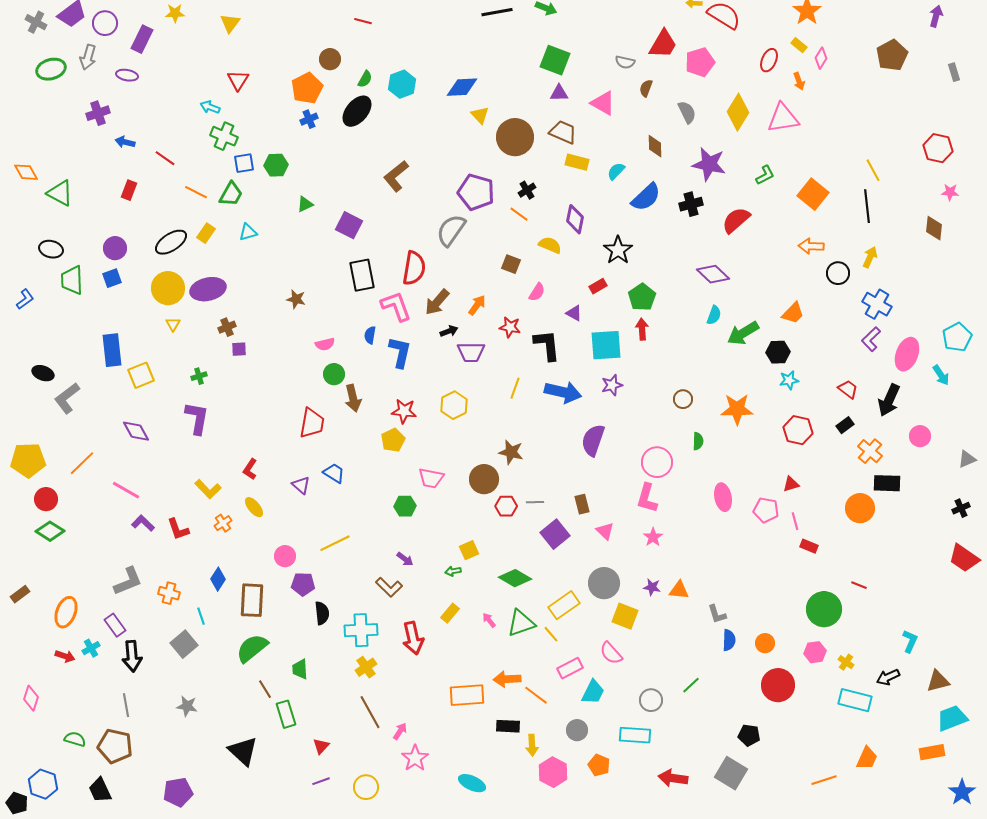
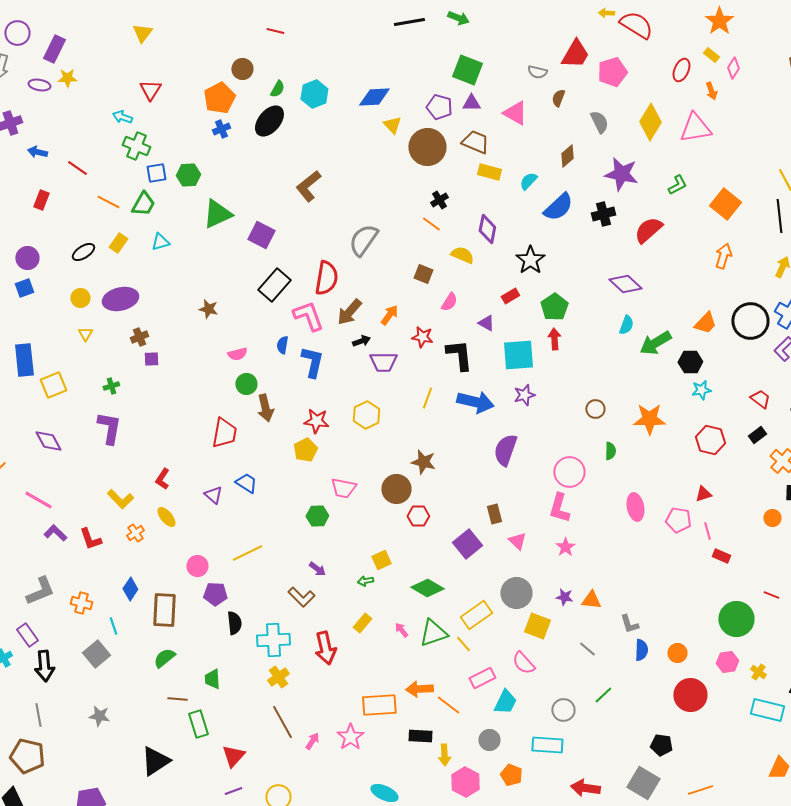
yellow star: (175, 13) -> (67, 78), moved
brown diamond: (655, 146) -> (567, 156), turned 50
purple pentagon: (476, 192) -> (439, 107), moved, size x0.7
green triangle: (305, 204) -> (217, 214), size x1.8
black ellipse: (171, 242) -> (83, 252), size x0.7
orange arrow: (811, 246) -> (723, 256), turned 105
black circle: (838, 273) -> (750, 321), moved, size x1.6
black rectangle: (362, 275) -> (274, 285), turned 52
yellow circle: (168, 288) -> (80, 298), size x0.6
gray line: (535, 502) -> (587, 649), moved, turned 42
orange circle: (860, 508) -> (772, 518), size x0.6
green semicircle: (252, 648) -> (164, 658), size x0.7
brown line: (265, 689) -> (177, 699), turned -54
red triangle: (321, 746) -> (233, 756), size x1.4
black triangle: (243, 751) -> (155, 761), turned 44
pink star: (415, 758) -> (350, 737), moved
orange line: (824, 780) -> (700, 790), moved

